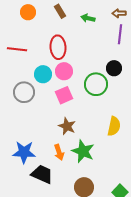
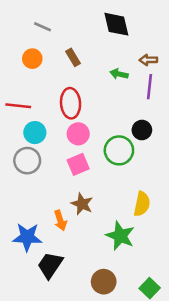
green arrow: (88, 18) -> (119, 74), moved
cyan circle: (43, 74) -> (35, 133), moved
green star: (83, 151) -> (120, 236), moved
orange arrow: (59, 152) -> (60, 221), moved
black trapezoid: (42, 174) -> (50, 265), turned -80

